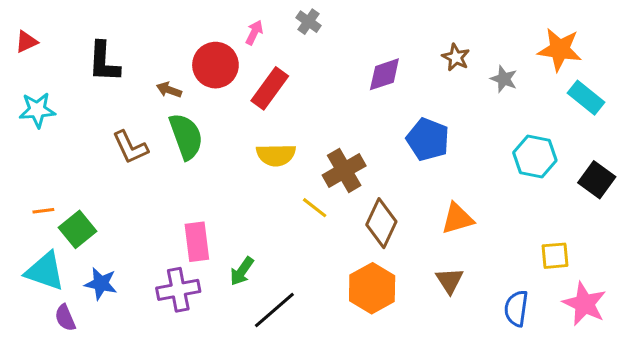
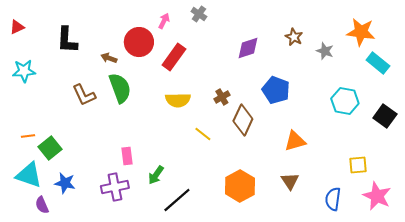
brown cross: (344, 170) -> (222, 97), moved, size x0.6
brown diamond: (381, 223) -> (243, 120), moved
pink rectangle: (197, 242) -> (127, 156), size x0.7

